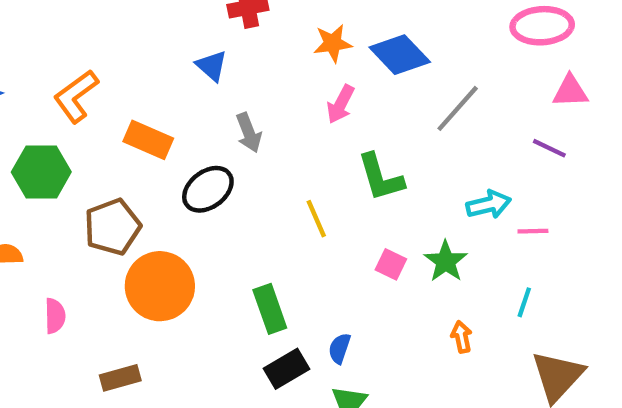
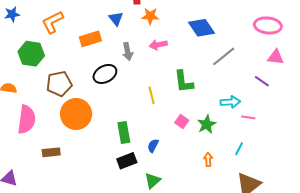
orange star: (333, 43) -> (150, 16), moved
pink arrow: (341, 104) -> (158, 45), moved, turned 42
orange rectangle: (148, 140) -> (90, 39), moved, turned -50
pink semicircle: (55, 316) -> (27, 119), size x1.8
blue semicircle: (339, 348) -> (153, 146), moved

